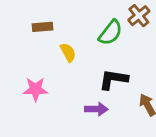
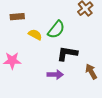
green semicircle: (111, 33) -> (56, 30), moved
yellow semicircle: (68, 52) -> (35, 35), turned -32

